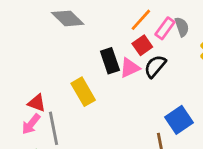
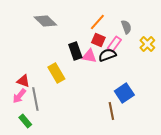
pink rectangle: (165, 28) -> (114, 44), moved
red square: (142, 45) -> (98, 40), turned -32
black semicircle: (155, 66) -> (107, 55), turned 30
pink triangle: (130, 68) -> (89, 56), turned 35

